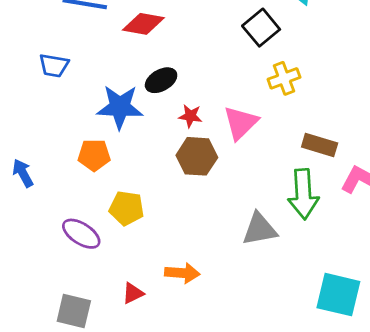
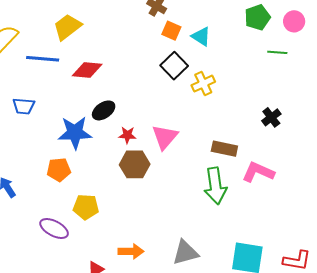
yellow cross: (284, 78) -> (203, 84), moved
gray triangle: (260, 229) -> (185, 252), moved

